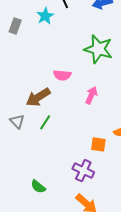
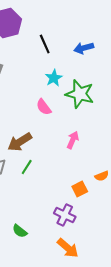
cyan star: (45, 16) -> (54, 78), moved
pink semicircle: (62, 75) -> (44, 107), moved, turned 48
orange square: (98, 144) -> (80, 189), turned -35

